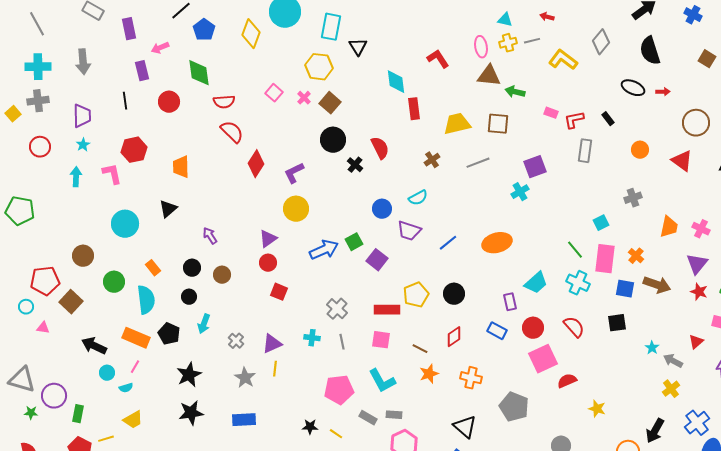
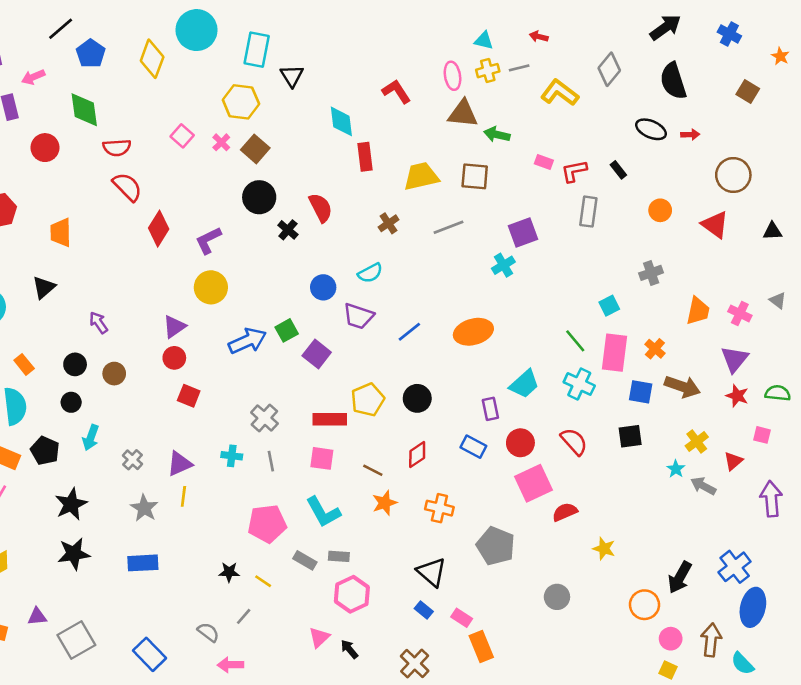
yellow cross: (671, 389) -> (697, 441), moved

